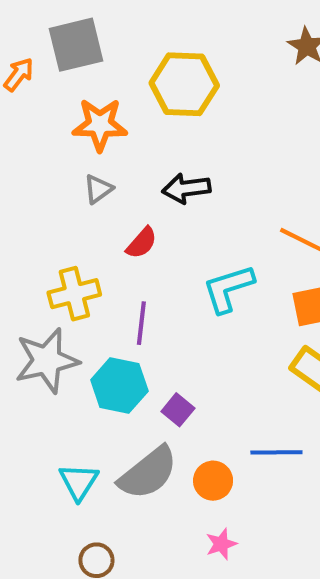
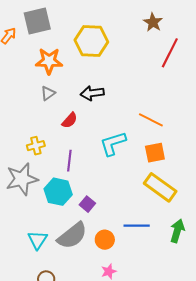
yellow cross: (74, 294) -> (36, 146), size x0.7

